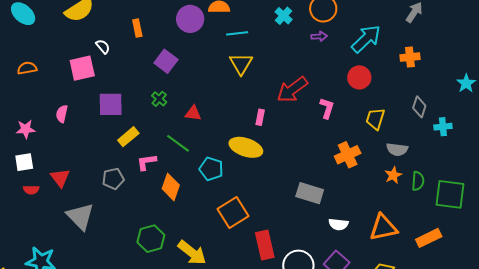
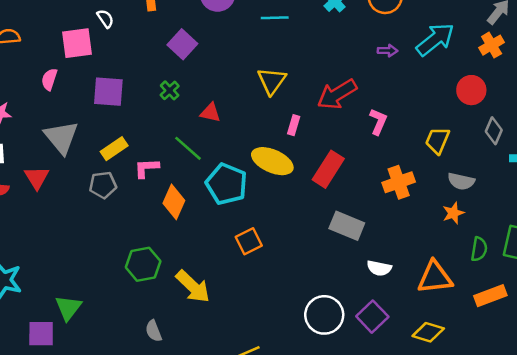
purple arrow: (319, 36) -> (388, 51), moved
orange cross: (410, 57) -> (492, 45), moved, turned -30
yellow triangle: (241, 64) -> (272, 81), moved
red circle: (359, 77) -> (471, 90), moved
pink semicircle: (62, 114) -> (49, 79), moved
yellow rectangle: (128, 137) -> (114, 149), moved
cyan pentagon: (211, 169) -> (227, 184), size x1.4
green semicircle: (418, 181) -> (479, 249), moved
orange square: (233, 213) -> (249, 241), size x0.7
gray triangle: (80, 216) -> (61, 137), moved
red rectangle: (265, 245) -> (328, 169), moved, turned 40

